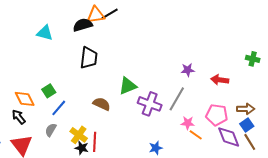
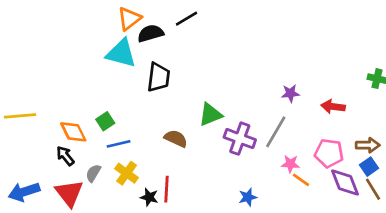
orange triangle: (96, 15) -> (129, 19), moved, turned -30
cyan triangle: (45, 33) -> (121, 53), moved, size x1.4
blue line: (59, 108) -> (119, 144), turned 36
gray semicircle: (51, 130) -> (93, 173), moved
yellow cross: (79, 135) -> (127, 173), moved

